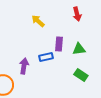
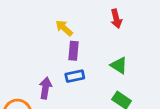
purple rectangle: (59, 44) -> (73, 51), moved
green triangle: (79, 49) -> (119, 65), turned 40

